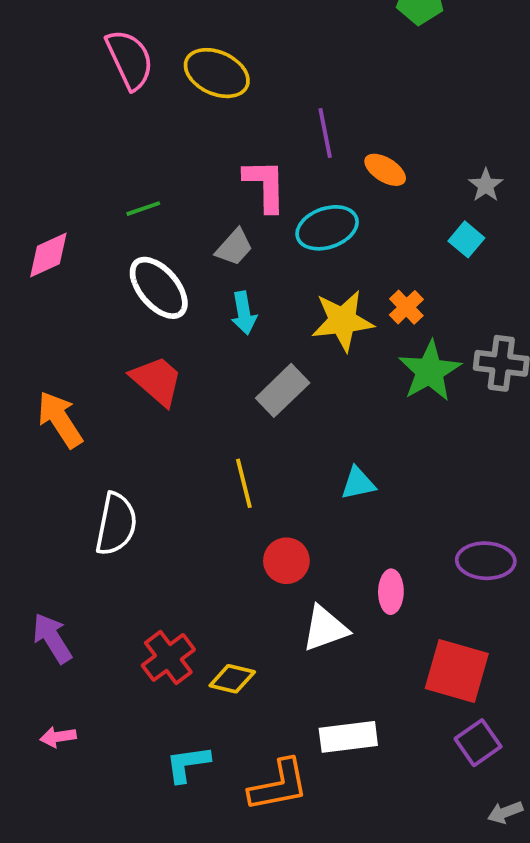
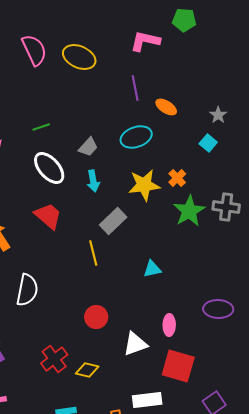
pink L-shape: (265, 185) -> (145, 41), moved, turned -76
yellow line: (244, 483) -> (93, 253), moved
red circle: (286, 561) -> (96, 317), moved
red square: (457, 671) -> (178, 366), moved

